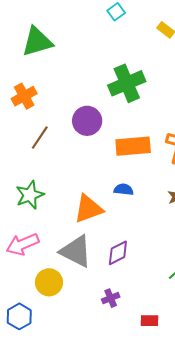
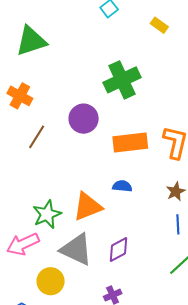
orange cross: (24, 96) -> (20, 96), turned -30
green star: (30, 195) -> (47, 214), moved

